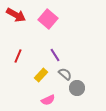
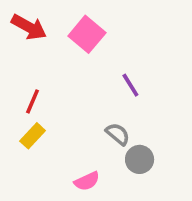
purple line: (55, 55) -> (130, 85), moved
yellow rectangle: (41, 75) -> (33, 136), moved

